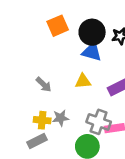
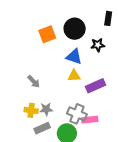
black circle: (92, 32) -> (75, 29), moved
yellow triangle: (83, 81) -> (74, 76), moved
gray rectangle: (37, 141) -> (42, 128), moved

